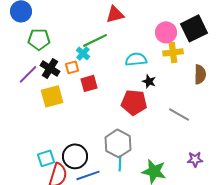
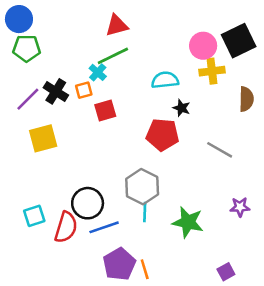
red triangle: (115, 14) -> (117, 25), moved
green pentagon: (39, 39) -> (27, 48), moved
yellow square: (52, 96) -> (43, 138), moved
cyan square: (46, 158) -> (34, 216), moved

